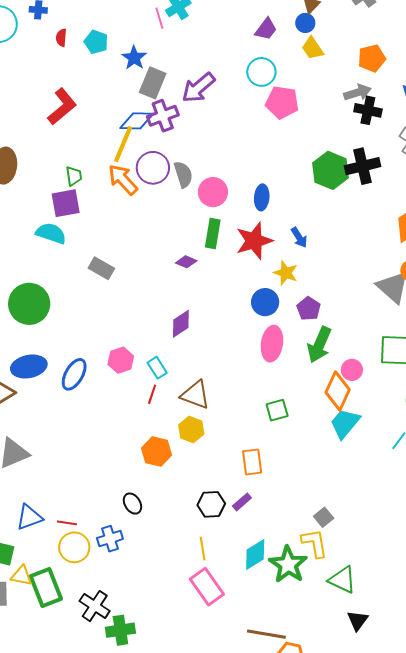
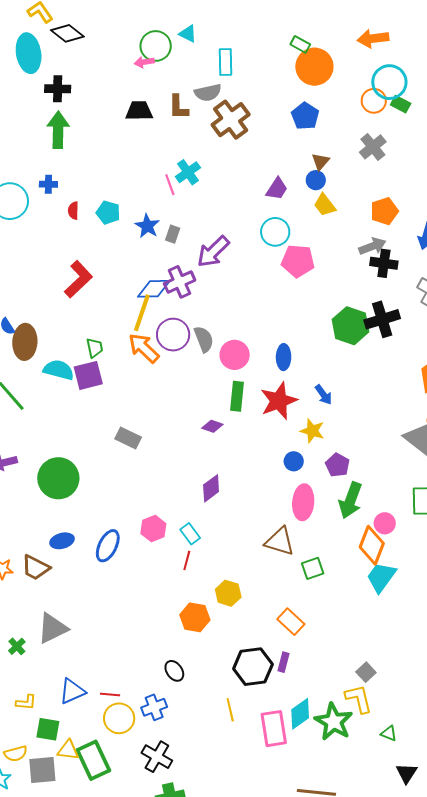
gray rectangle: (153, 83) -> (173, 234), moved, size x0.6
cyan semicircle: (51, 233) -> (59, 370), moved
blue circle: (265, 302) -> (294, 461), size x0.7
blue ellipse: (29, 366) -> (62, 541), size x0.7
brown triangle: (195, 395) -> (280, 541), moved
orange rectangle: (252, 462) -> (291, 622), turned -36
purple rectangle: (242, 502) -> (283, 662), turned -30
black hexagon: (211, 504) -> (253, 667), size x1.4
yellow line: (203, 549) -> (230, 710), moved
green triangle: (342, 580) -> (389, 733), size x0.6
pink rectangle: (207, 587) -> (274, 729), moved, turned 30
black cross: (95, 606) -> (157, 757), moved

